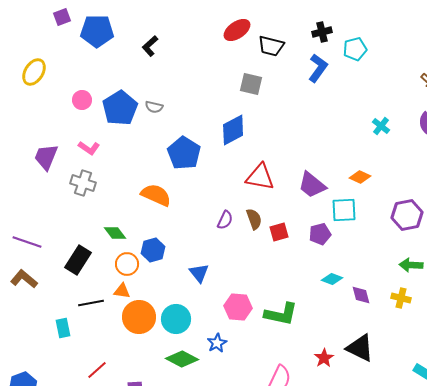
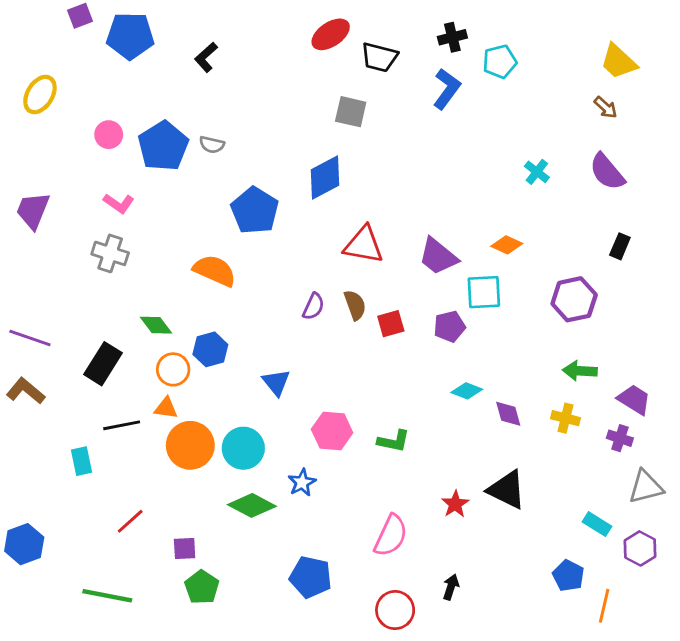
purple trapezoid: (46, 157) -> (33, 210), moved
green L-shape: (281, 314) -> (394, 441), size x0.7

